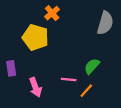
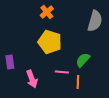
yellow pentagon: (35, 37) -> (50, 42), moved
orange line: (86, 91) -> (78, 82), turned -40

